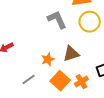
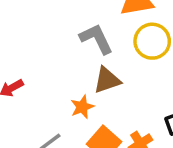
brown triangle: (71, 54) -> (107, 80), moved

